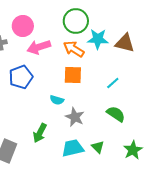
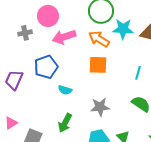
cyan line: (113, 83) -> (138, 73), turned -32
cyan semicircle: (57, 100) -> (65, 90), moved
gray star: (75, 117) -> (100, 107), turned -30

